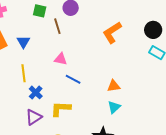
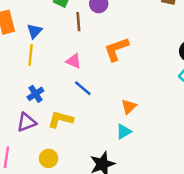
orange L-shape: (112, 33) -> (116, 49), moved
yellow line: (23, 73) -> (31, 55), moved
orange triangle: (114, 86) -> (129, 107), turned -48

